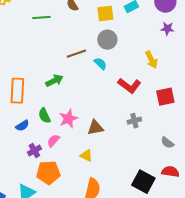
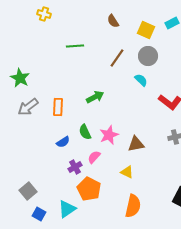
yellow square: (105, 14) -> (146, 30), turned 30
green line: (41, 18) -> (75, 46), moved
brown line: (76, 54) -> (117, 58), moved, turned -36
orange rectangle: (17, 91) -> (58, 107), size x0.7
orange pentagon: (48, 173) -> (89, 189), turned 30

